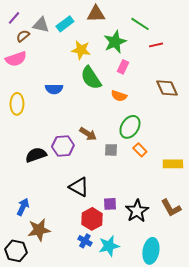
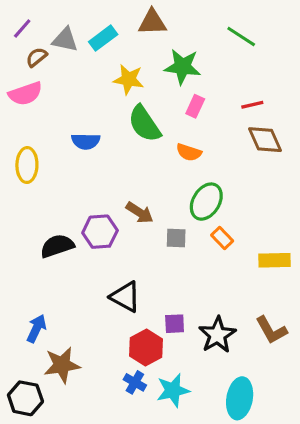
green line: (140, 24) -> (241, 36), moved
green star: (115, 42) -> (182, 67), turned 30
red line: (156, 45) -> (252, 105), moved

